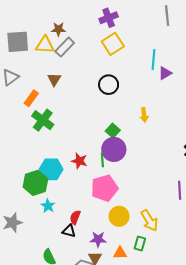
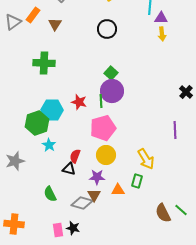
purple triangle: (165, 73) -> (161, 18), turned 32
orange rectangle: (31, 98) -> (33, 15), moved
yellow arrow: (144, 115) -> (162, 34), moved
green cross: (43, 120) -> (44, 63), turned -35
yellow circle: (119, 216) -> (106, 155), moved

